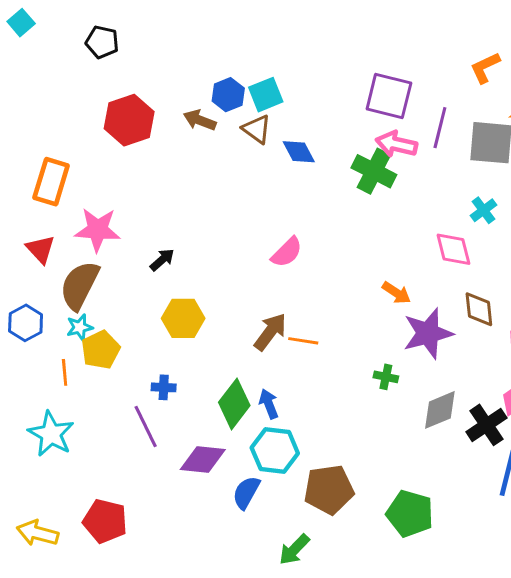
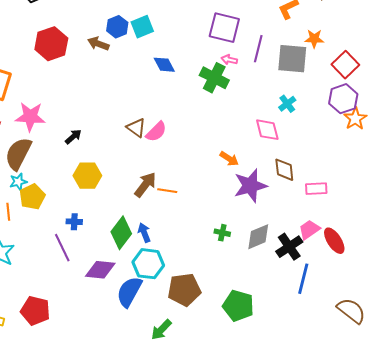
brown triangle: (257, 129) -> (136, 128), moved
pink arrow: (396, 144) -> (229, 60), size x0.6
green cross: (386, 377) -> (222, 233), moved
blue semicircle: (246, 492) -> (129, 292), size x1.4

